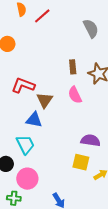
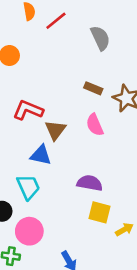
gray semicircle: (91, 28) -> (100, 38), moved
brown rectangle: (73, 67) -> (93, 88), turned -64
purple semicircle: (91, 140) -> (90, 183), moved

